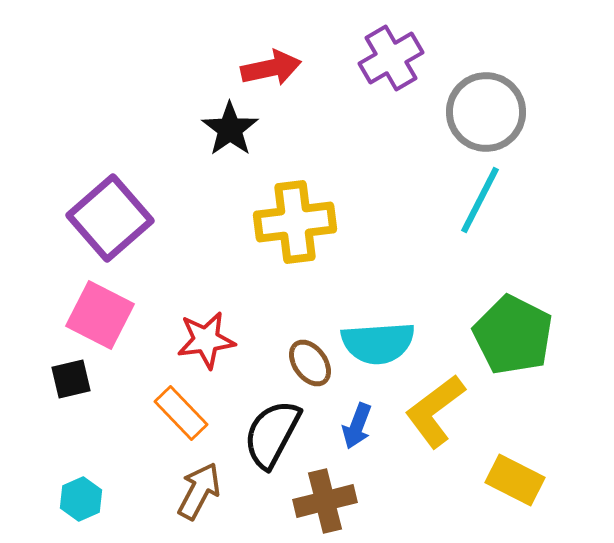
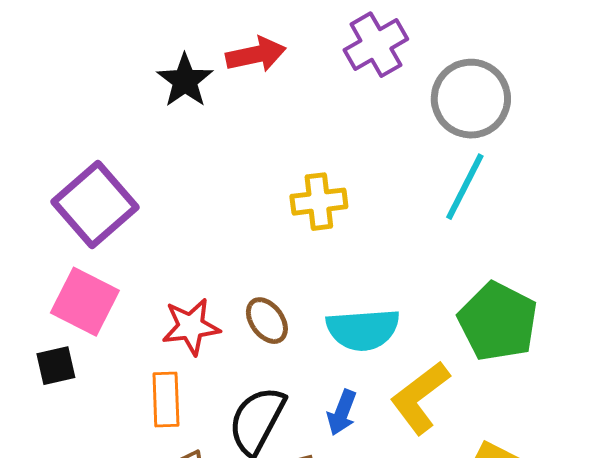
black star: (230, 129) -> (185, 81), moved
yellow cross: (295, 222) -> (319, 202), moved, size x0.7
brown ellipse: (310, 363) -> (267, 321), moved
orange rectangle: (181, 413) -> (166, 400), turned 42

